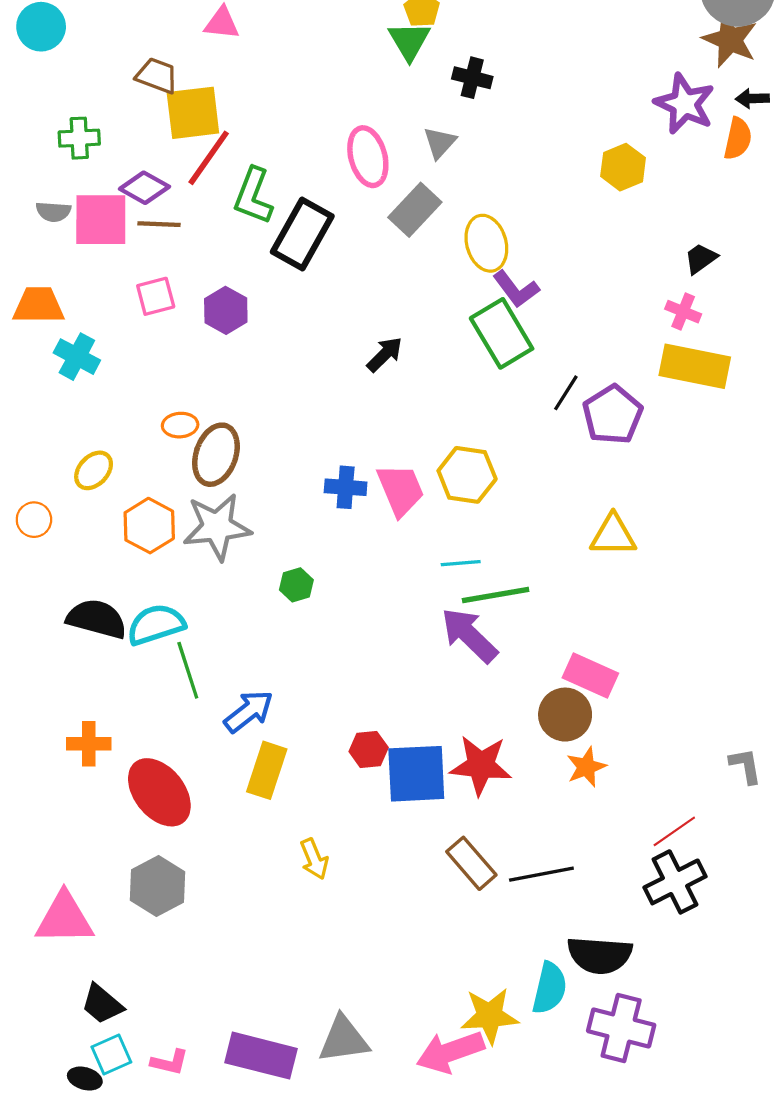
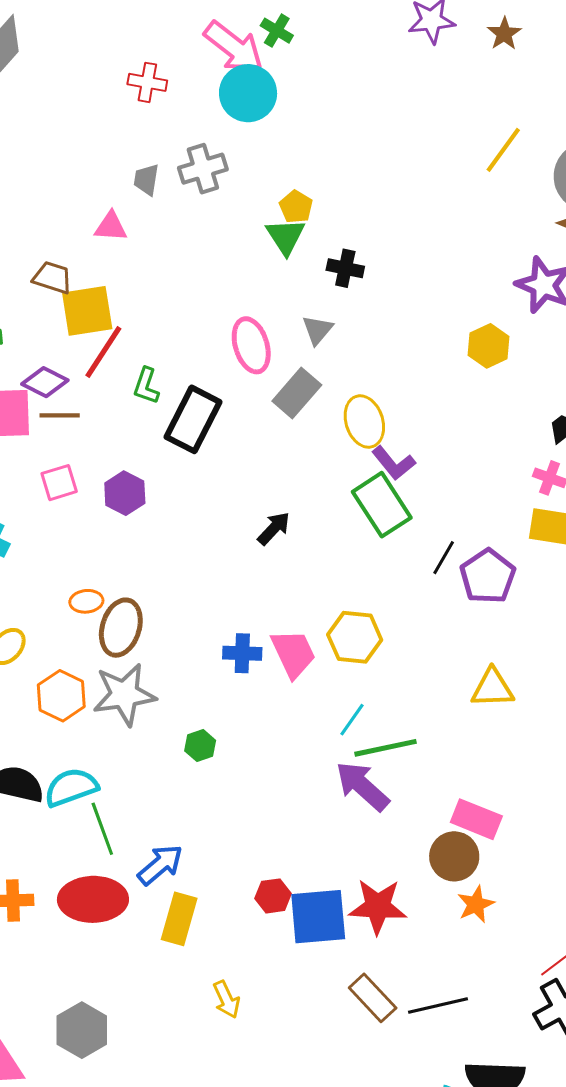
green L-shape: (253, 196) -> (146, 386), size x0.7
cyan line: (461, 563) -> (352, 720), turned -48
red ellipse: (159, 792) -> (93, 899), moved, turned -50

